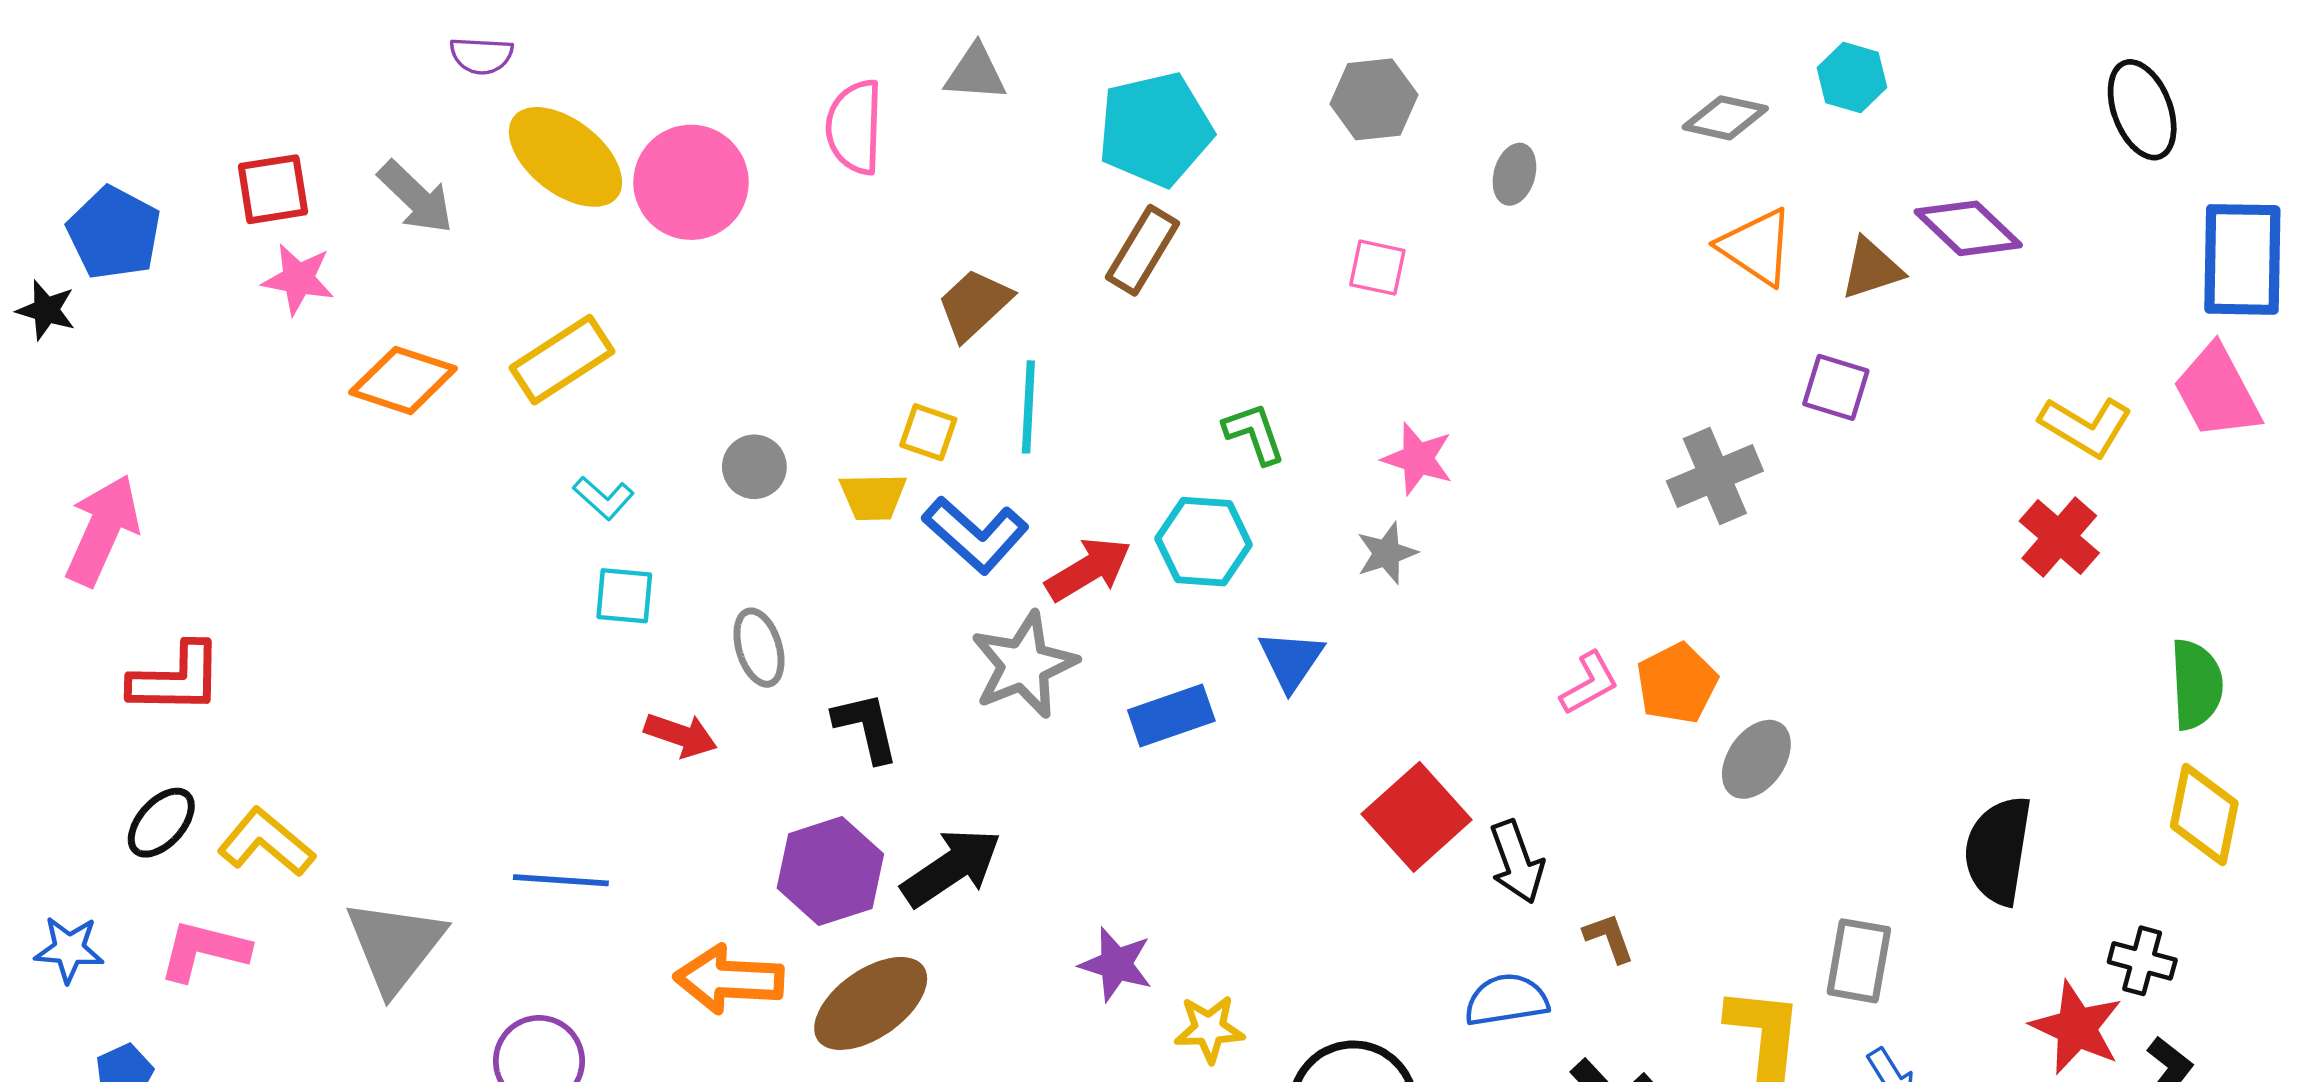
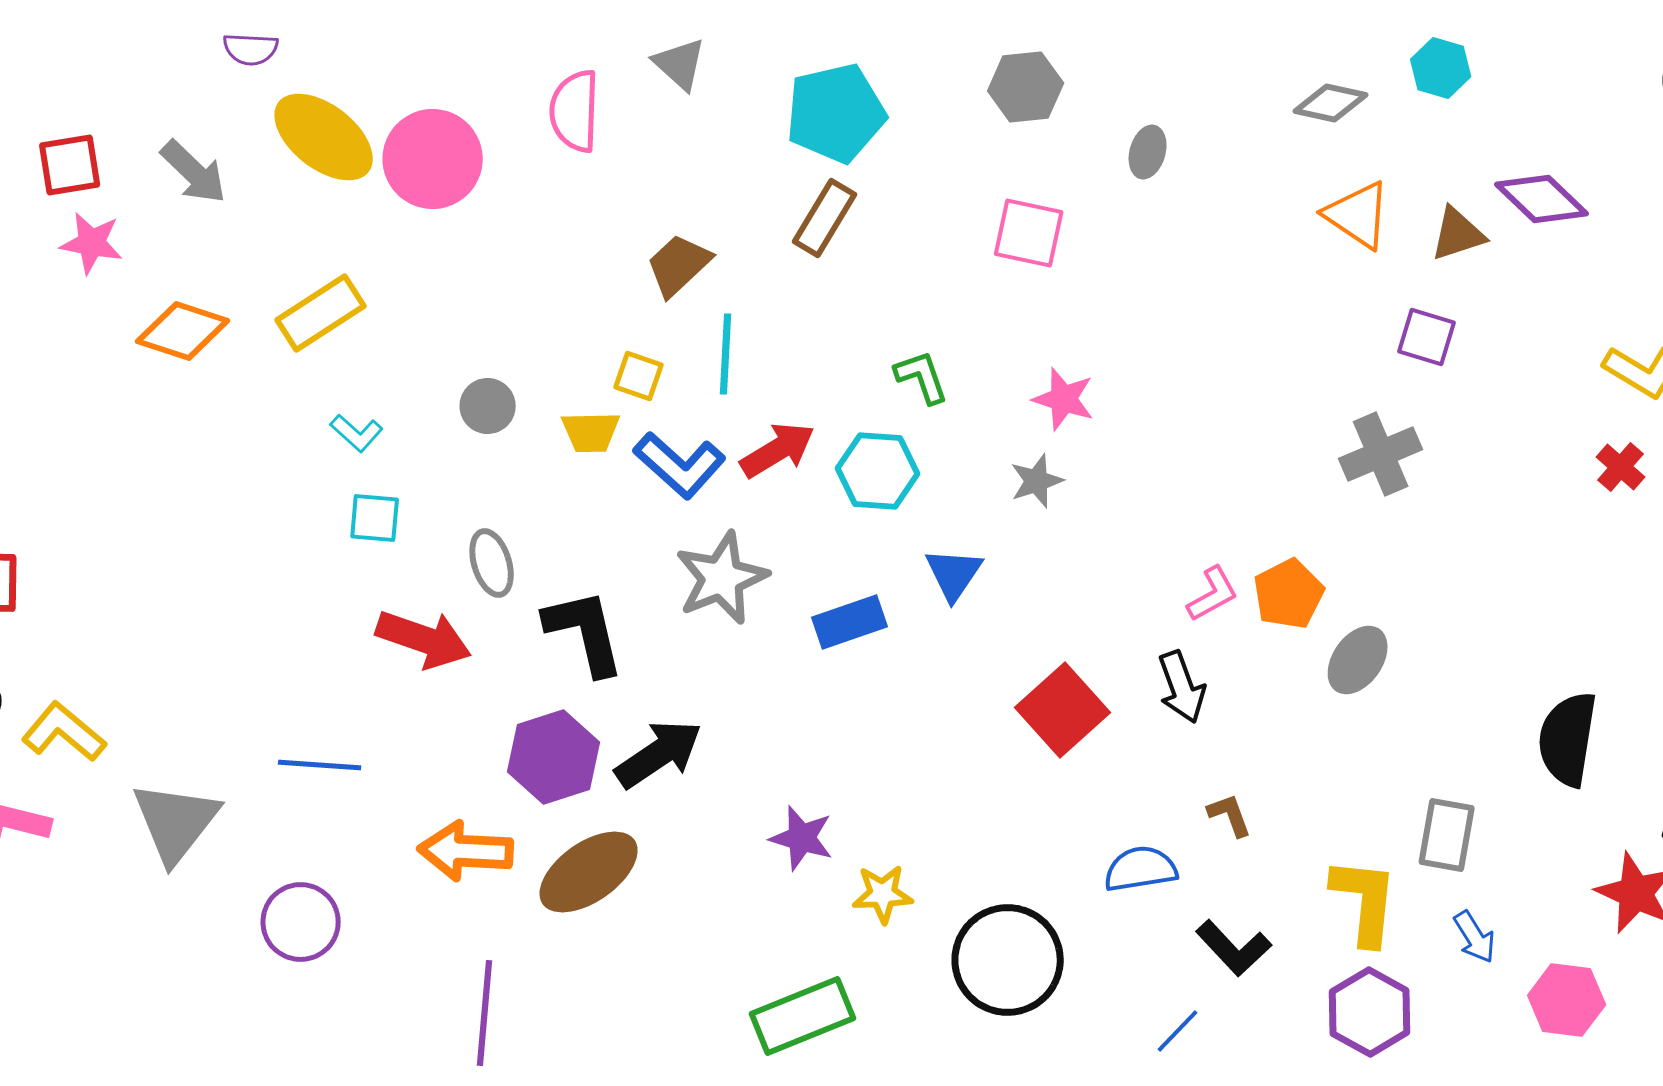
gray triangle: (975, 73) -> (680, 64), turned 38
pink square: (1377, 268) -> (1029, 233), size x1.4
gray cross: (1715, 476) -> (1381, 454), moved
red cross: (2059, 537) -> (1621, 467), size x0.7
red arrow: (1088, 569) -> (778, 450), moved
black L-shape: (866, 727) -> (585, 632), size x1.4
red arrow: (681, 735) -> (424, 639), size x1.5
black arrow: (1517, 862) -> (1182, 687), moved

